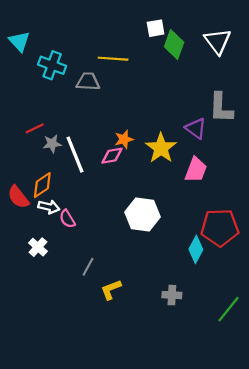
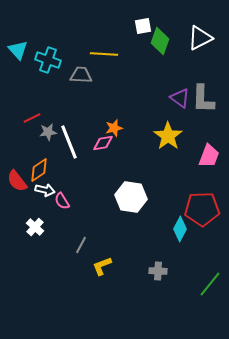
cyan triangle: (19, 41) -> (18, 50), moved
white triangle: (218, 41) -> (200, 38), turned 40
purple triangle: (196, 128) -> (180, 98), moved
yellow star: (161, 148) -> (168, 136), moved
pink trapezoid: (196, 170) -> (209, 156), moved

